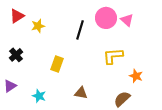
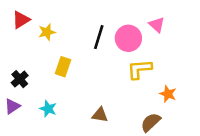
pink circle: (106, 18) -> (128, 38), moved
black cross: (16, 55) -> (20, 79), moved
yellow rectangle: (57, 64) -> (63, 67), moved
cyan star: (39, 96) -> (48, 109), moved

